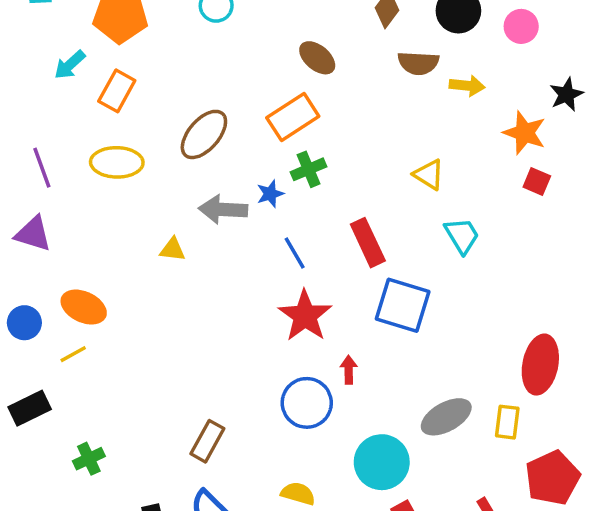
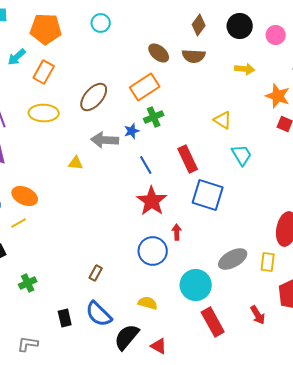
brown semicircle: (418, 63) -> (194, 56), moved
brown rectangle: (207, 441) -> (96, 273), size x0.7

